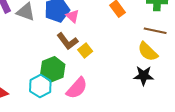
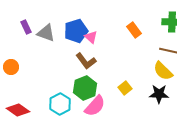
yellow square: (85, 51) -> (125, 88), moved
green hexagon: (53, 69) -> (85, 88), moved

